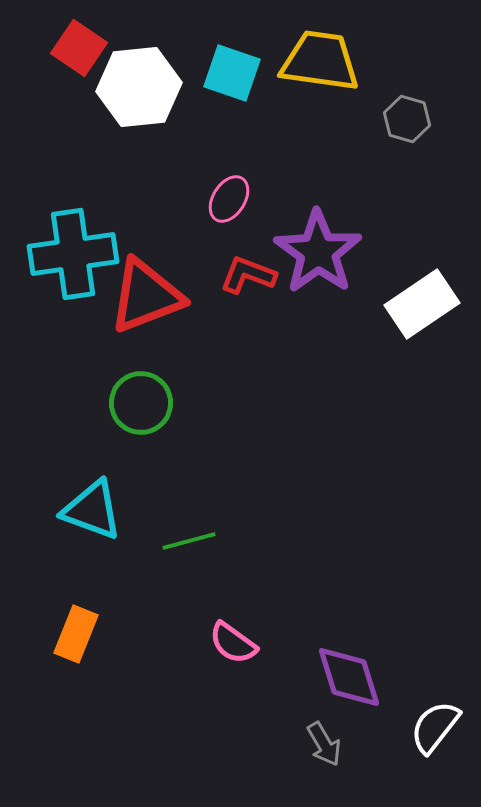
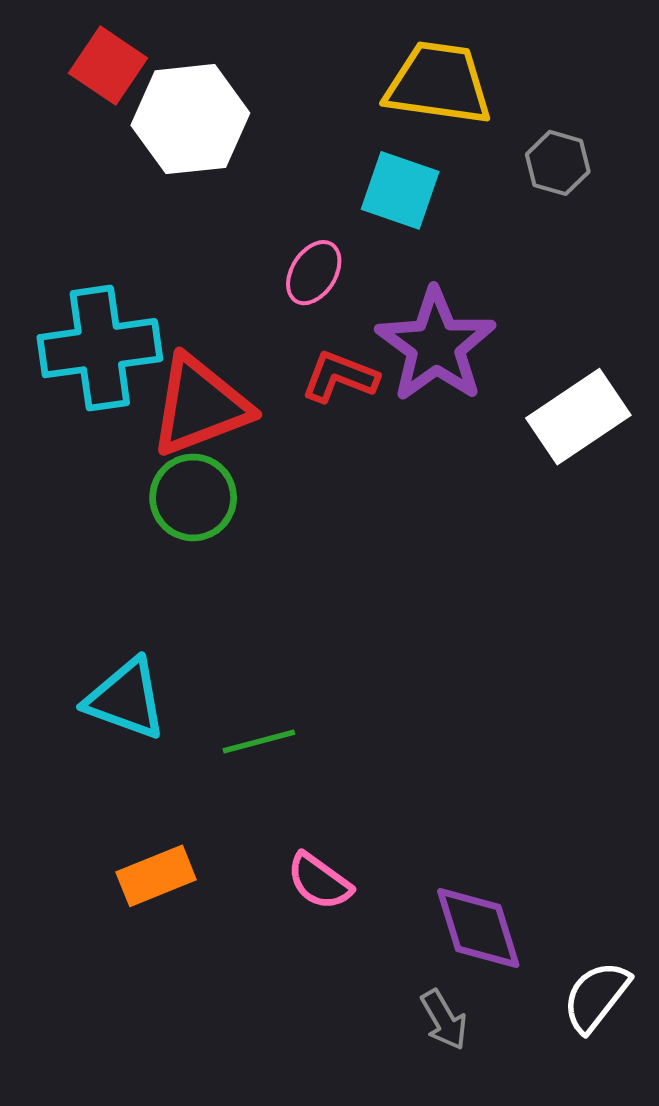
cyan square: (232, 73) -> (400, 190), moved
green circle: (141, 403) -> (193, 497), moved
orange rectangle: (76, 634) -> (156, 876), moved, turned 46

